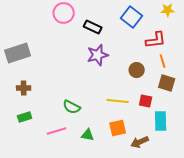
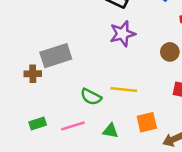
gray rectangle: (18, 53) -> (56, 56), moved
yellow line: (118, 101) -> (124, 90), moved
green rectangle: (25, 117) -> (38, 124), moved

